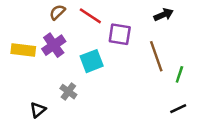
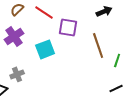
gray cross: (68, 92) -> (17, 74), moved, turned 32

